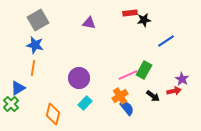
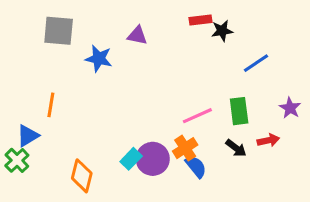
gray square: (38, 20) -> (59, 31), turned 35
blue star: (35, 45) -> (99, 59), moved
green rectangle: (144, 70) -> (239, 111), moved, turned -36
purple circle: (79, 78) -> (153, 159), moved
purple star: (182, 79) -> (290, 108), moved

